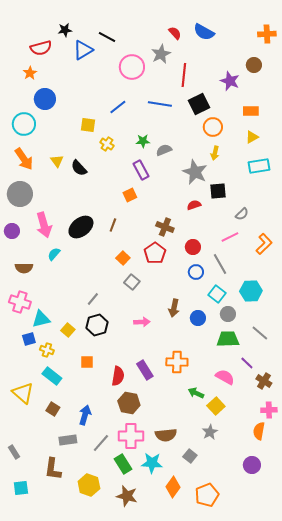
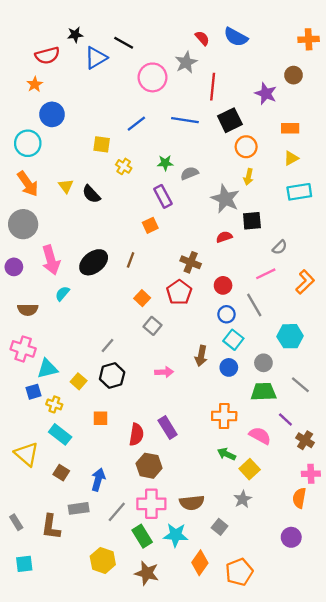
cyan square: (217, 294) -> (233, 340), moved
orange cross: (177, 362) -> (224, 416), moved
brown L-shape: (53, 469) -> (51, 527), moved

